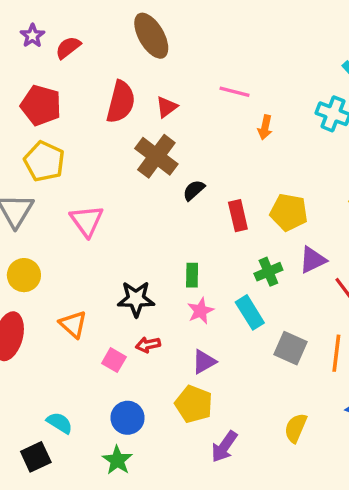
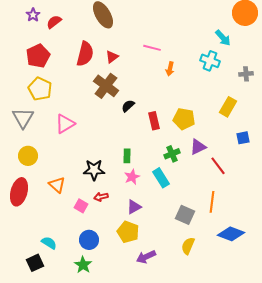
red pentagon: (41, 105) -> (38, 56), turned 30
pink triangle: (87, 221) -> (65, 124), turned 35
gray square: (291, 348) -> (185, 215), moved
purple arrow: (224, 447) -> (146, 257), turned 30

